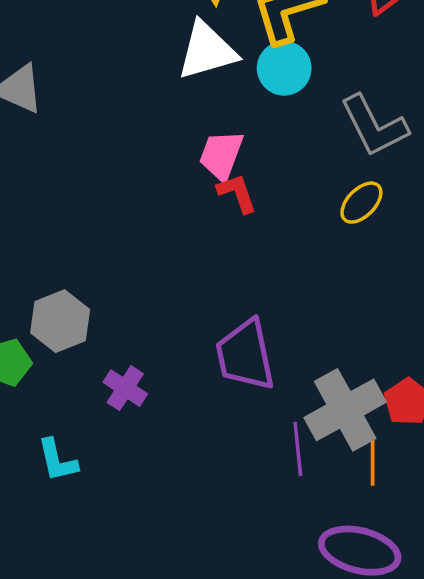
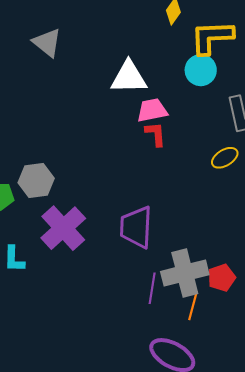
white triangle: (207, 51) -> (129, 77), moved
pink trapezoid: (221, 155) -> (152, 110), turned 44
purple cross: (125, 388) -> (63, 228), size x1.8

